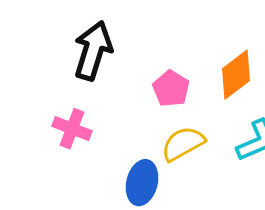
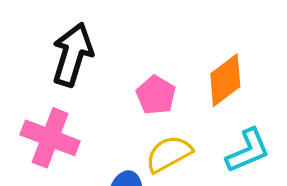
pink cross: (72, 129) -> (50, 138), size x1.4

